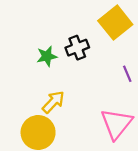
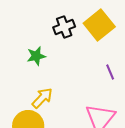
black cross: (77, 48) -> (64, 27), moved

